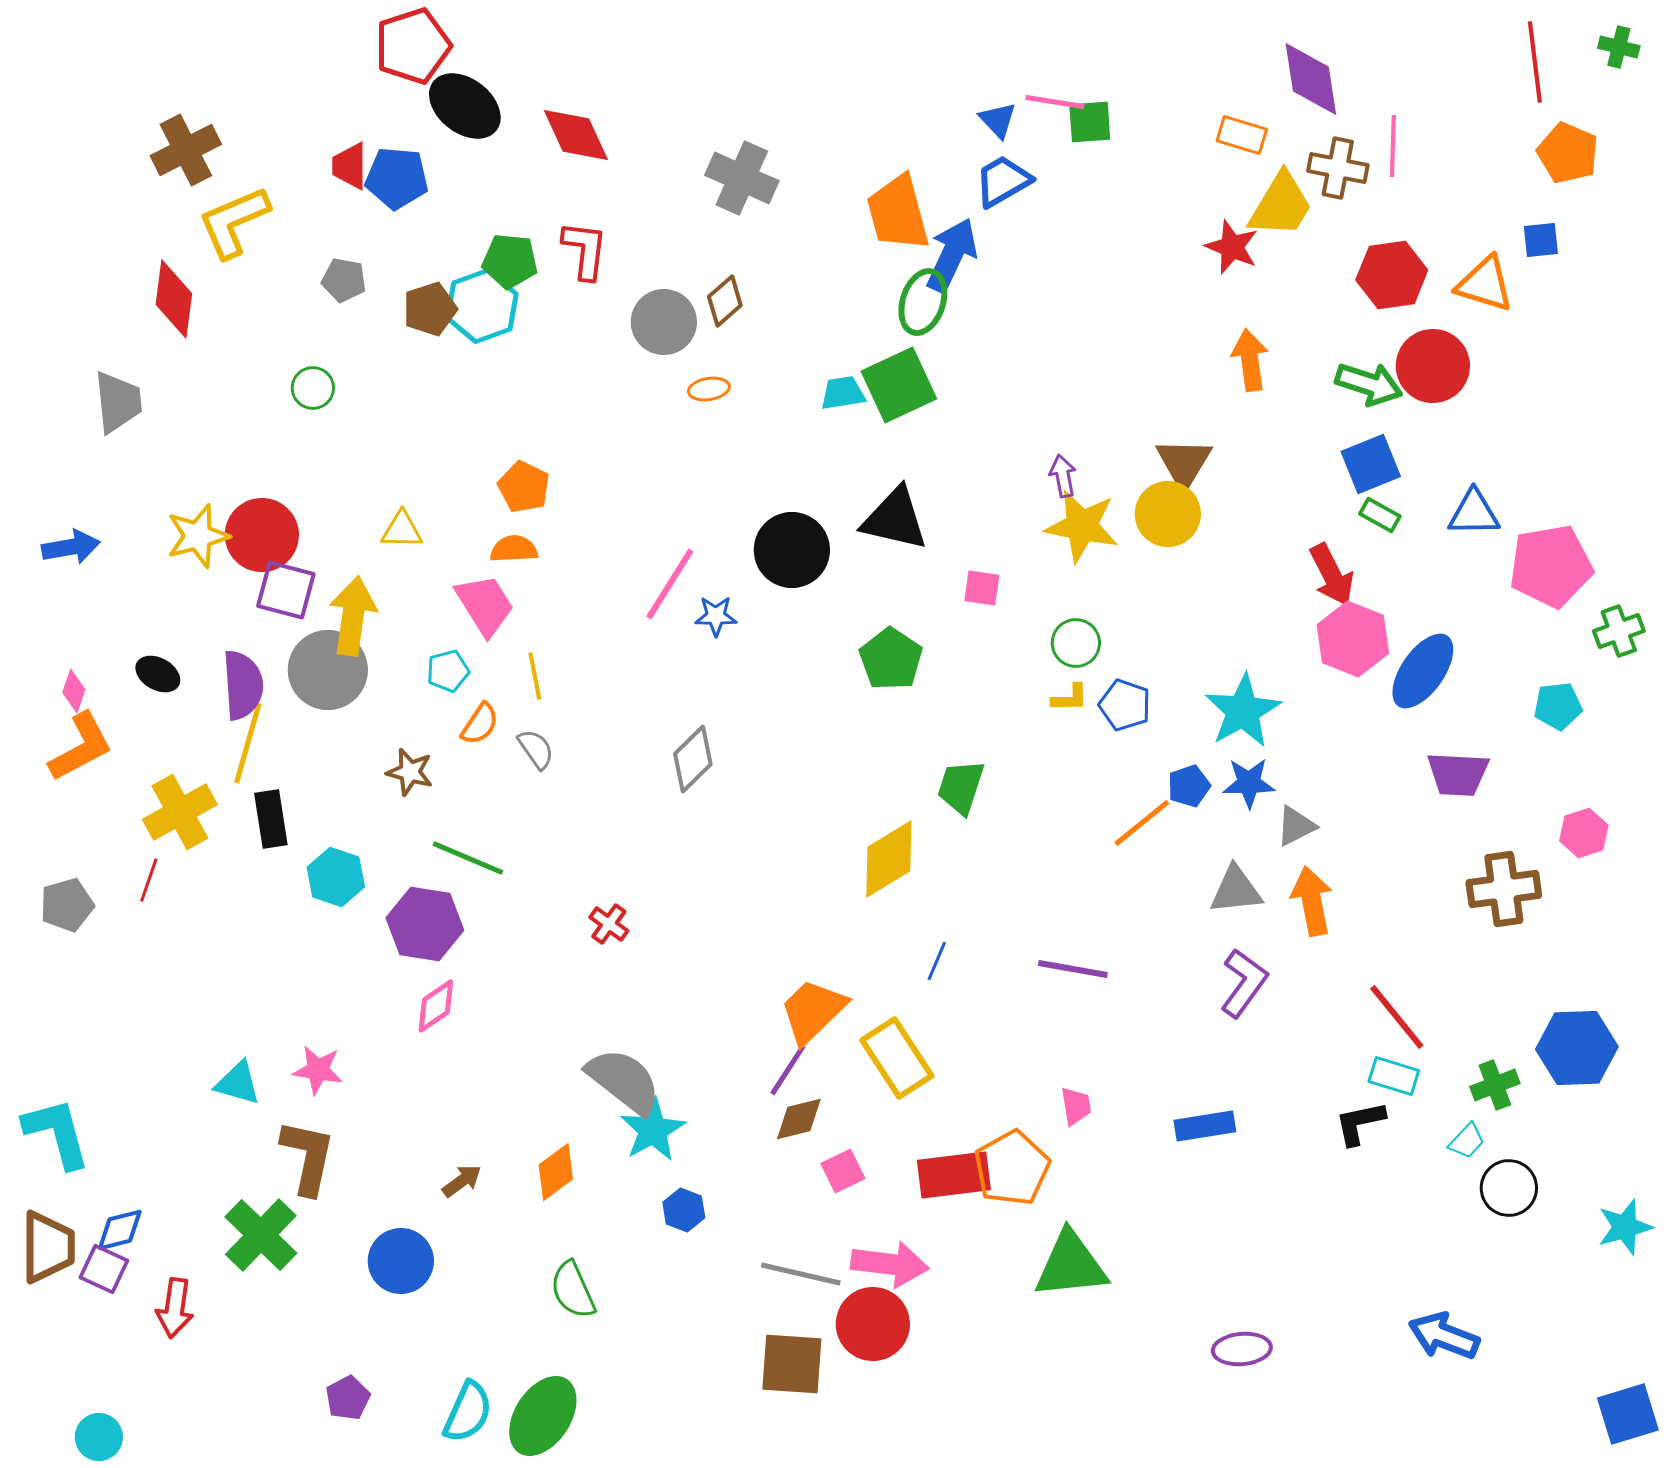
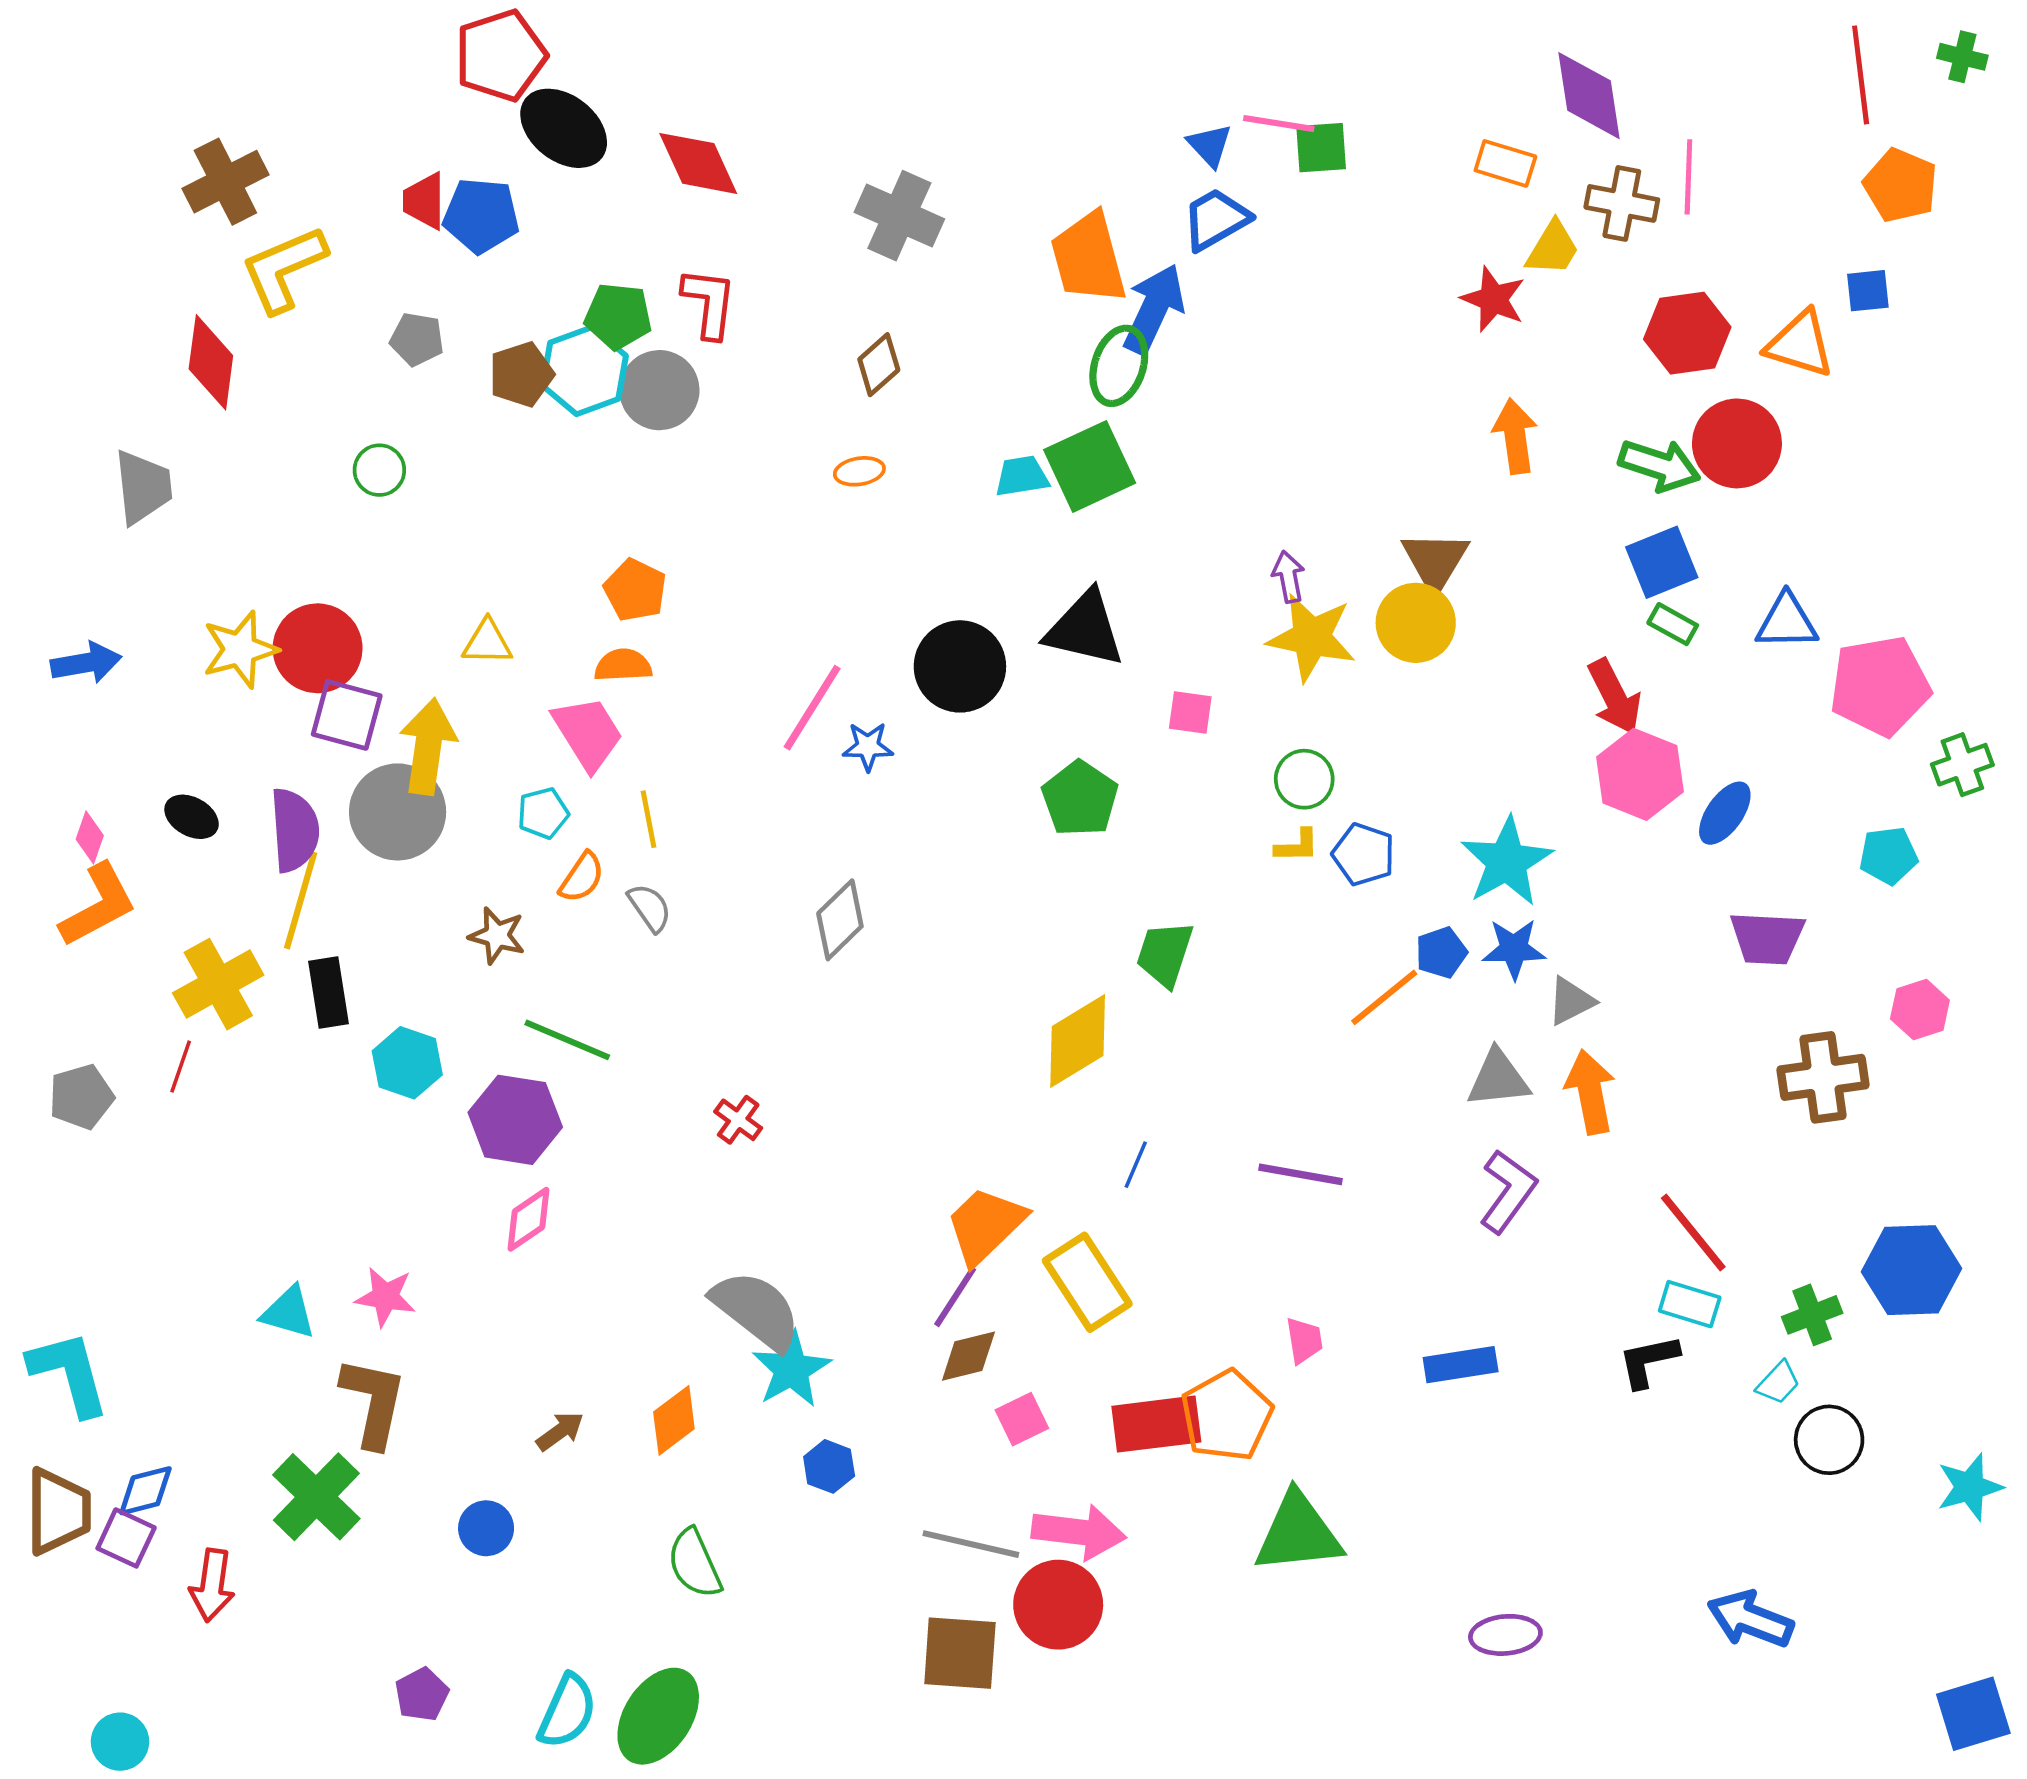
yellow trapezoid: (1281, 205) -> (1553, 248), size x0.7
gray circle: (664, 322) -> (659, 390), moved
blue ellipse: (1423, 671) -> (1725, 813), size x0.7
blue circle: (401, 1261) -> (486, 1528), size x0.7

